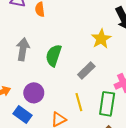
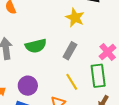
green semicircle: (54, 56) -> (36, 46), turned -105

